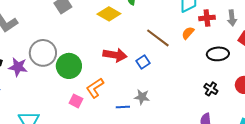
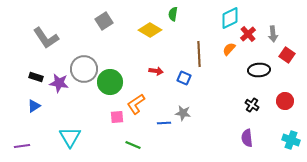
red cross: (207, 18) -> (248, 34), turned -35
brown line: (158, 38) -> (199, 54), turned 50
red arrow: (115, 55) -> (156, 71), size x0.6
blue square: (143, 62) -> (184, 78), turned -32
pink square: (76, 101) -> (117, 117), turned -32

